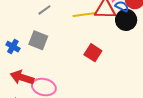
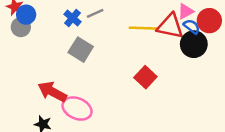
blue cross: (13, 47) -> (72, 18), moved

